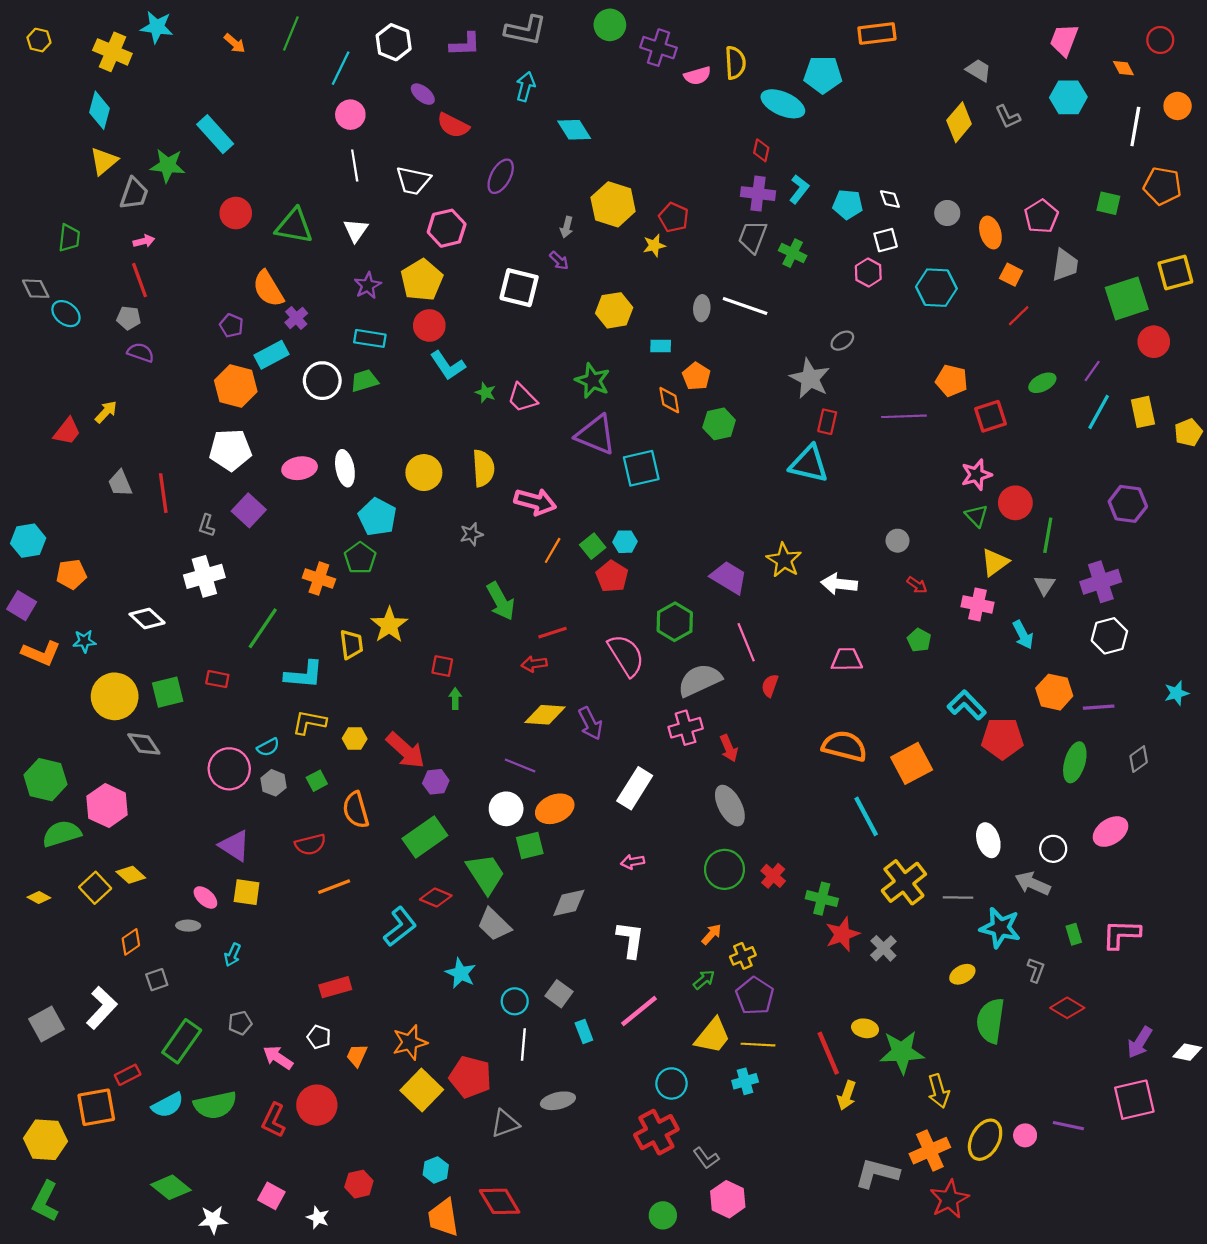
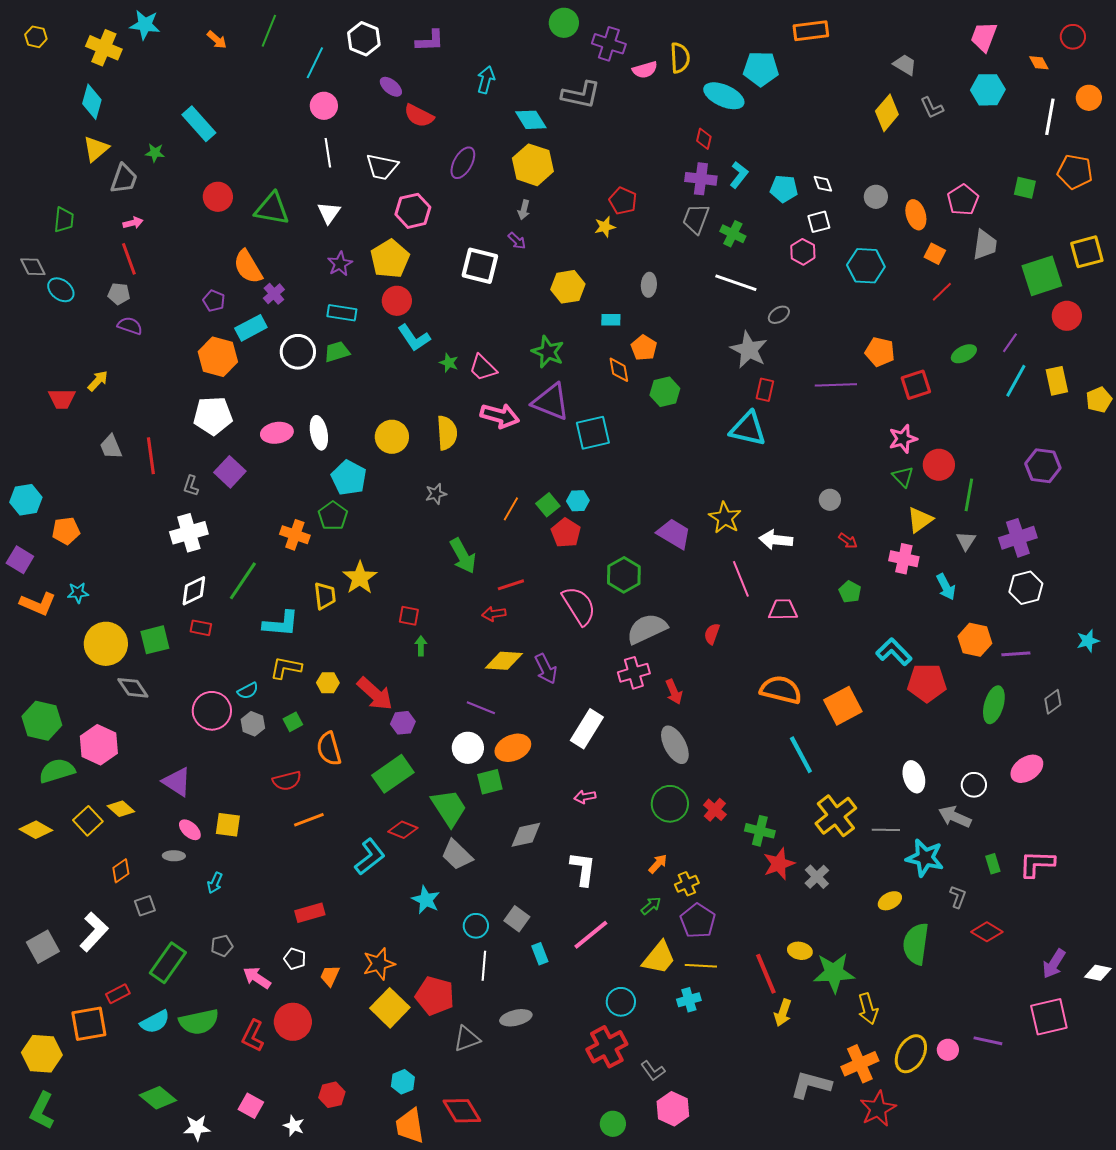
gray L-shape: (526, 30) -> (581, 95), moved
green star: (168, 165) -> (155, 153), size x0.6
yellow hexagon: (613, 204) -> (533, 165), moved
white line: (745, 306) -> (736, 283), moved
red trapezoid: (67, 431) -> (62, 399), turned 52
pink arrow: (535, 502) -> (500, 416), moved
white diamond: (147, 619) -> (194, 591), moved, turned -68
pink line: (746, 642) -> (741, 579), moved
purple triangle: (235, 846) -> (177, 782), moved
yellow diamond: (39, 897) -> (36, 830), size x1.5

